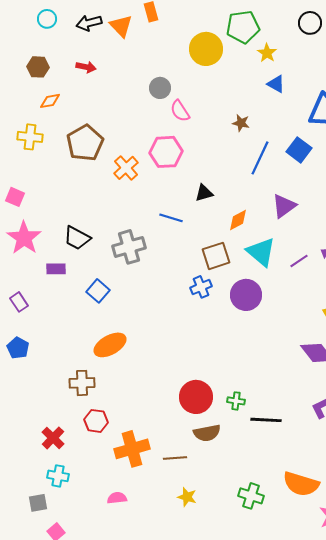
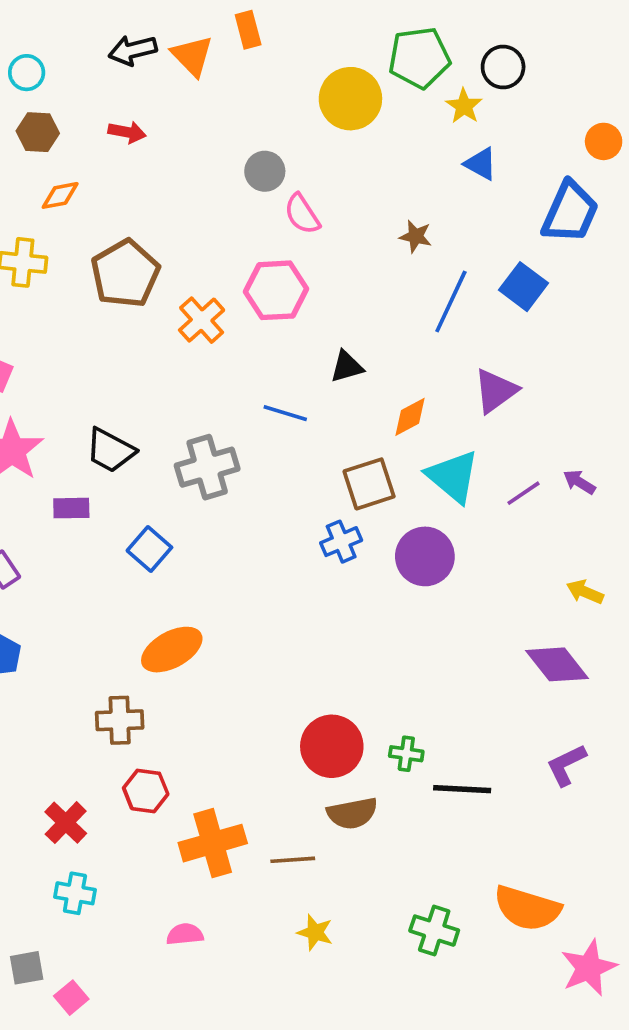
cyan circle: (47, 19) -> (27, 73), moved
black circle: (310, 23) -> (503, 67), moved
gray square: (38, 503) -> (27, 968), moved

